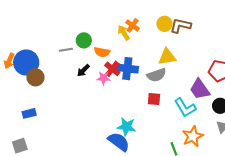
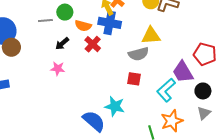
blue cross: (127, 69) -> (110, 23), moved
pink star: (104, 78) -> (58, 69), moved
cyan L-shape: (185, 107) -> (166, 90), turned 75
cyan star: (126, 127) -> (115, 106), moved

